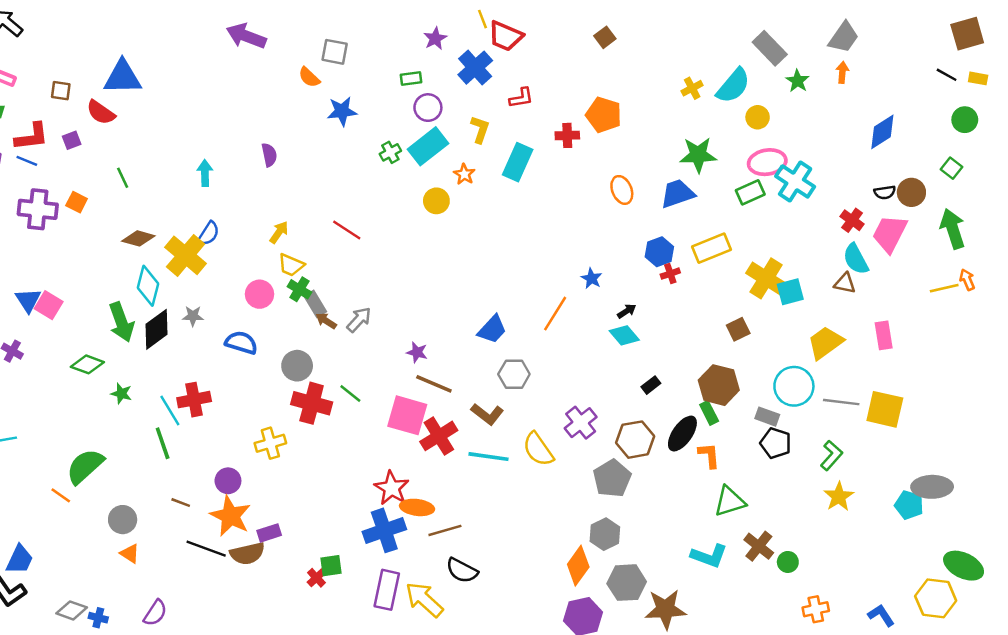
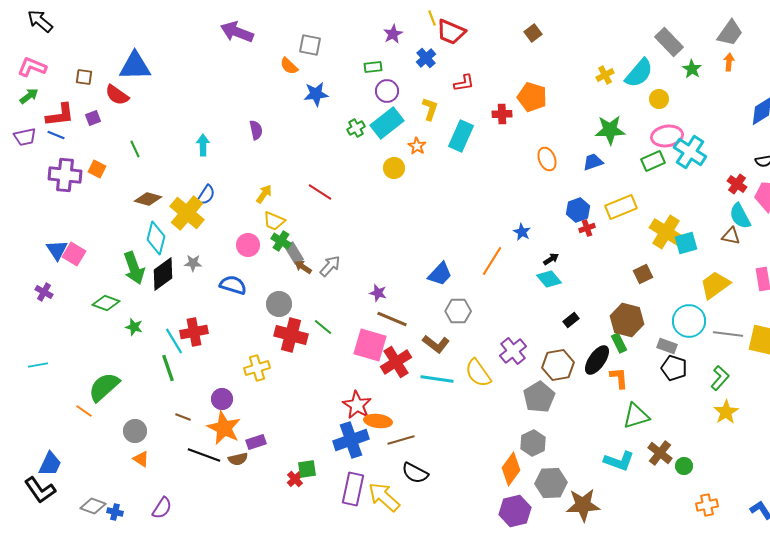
blue cross: (475, 68) -> (426, 58), size x0.7
blue trapezoid: (678, 194) -> (593, 162), size x0.7
brown semicircle: (247, 553) -> (238, 459), size x0.7

